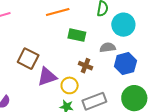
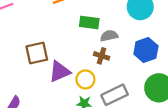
gray semicircle: (108, 47) -> (109, 36), moved
brown square: (28, 59) -> (37, 53), turned -35

